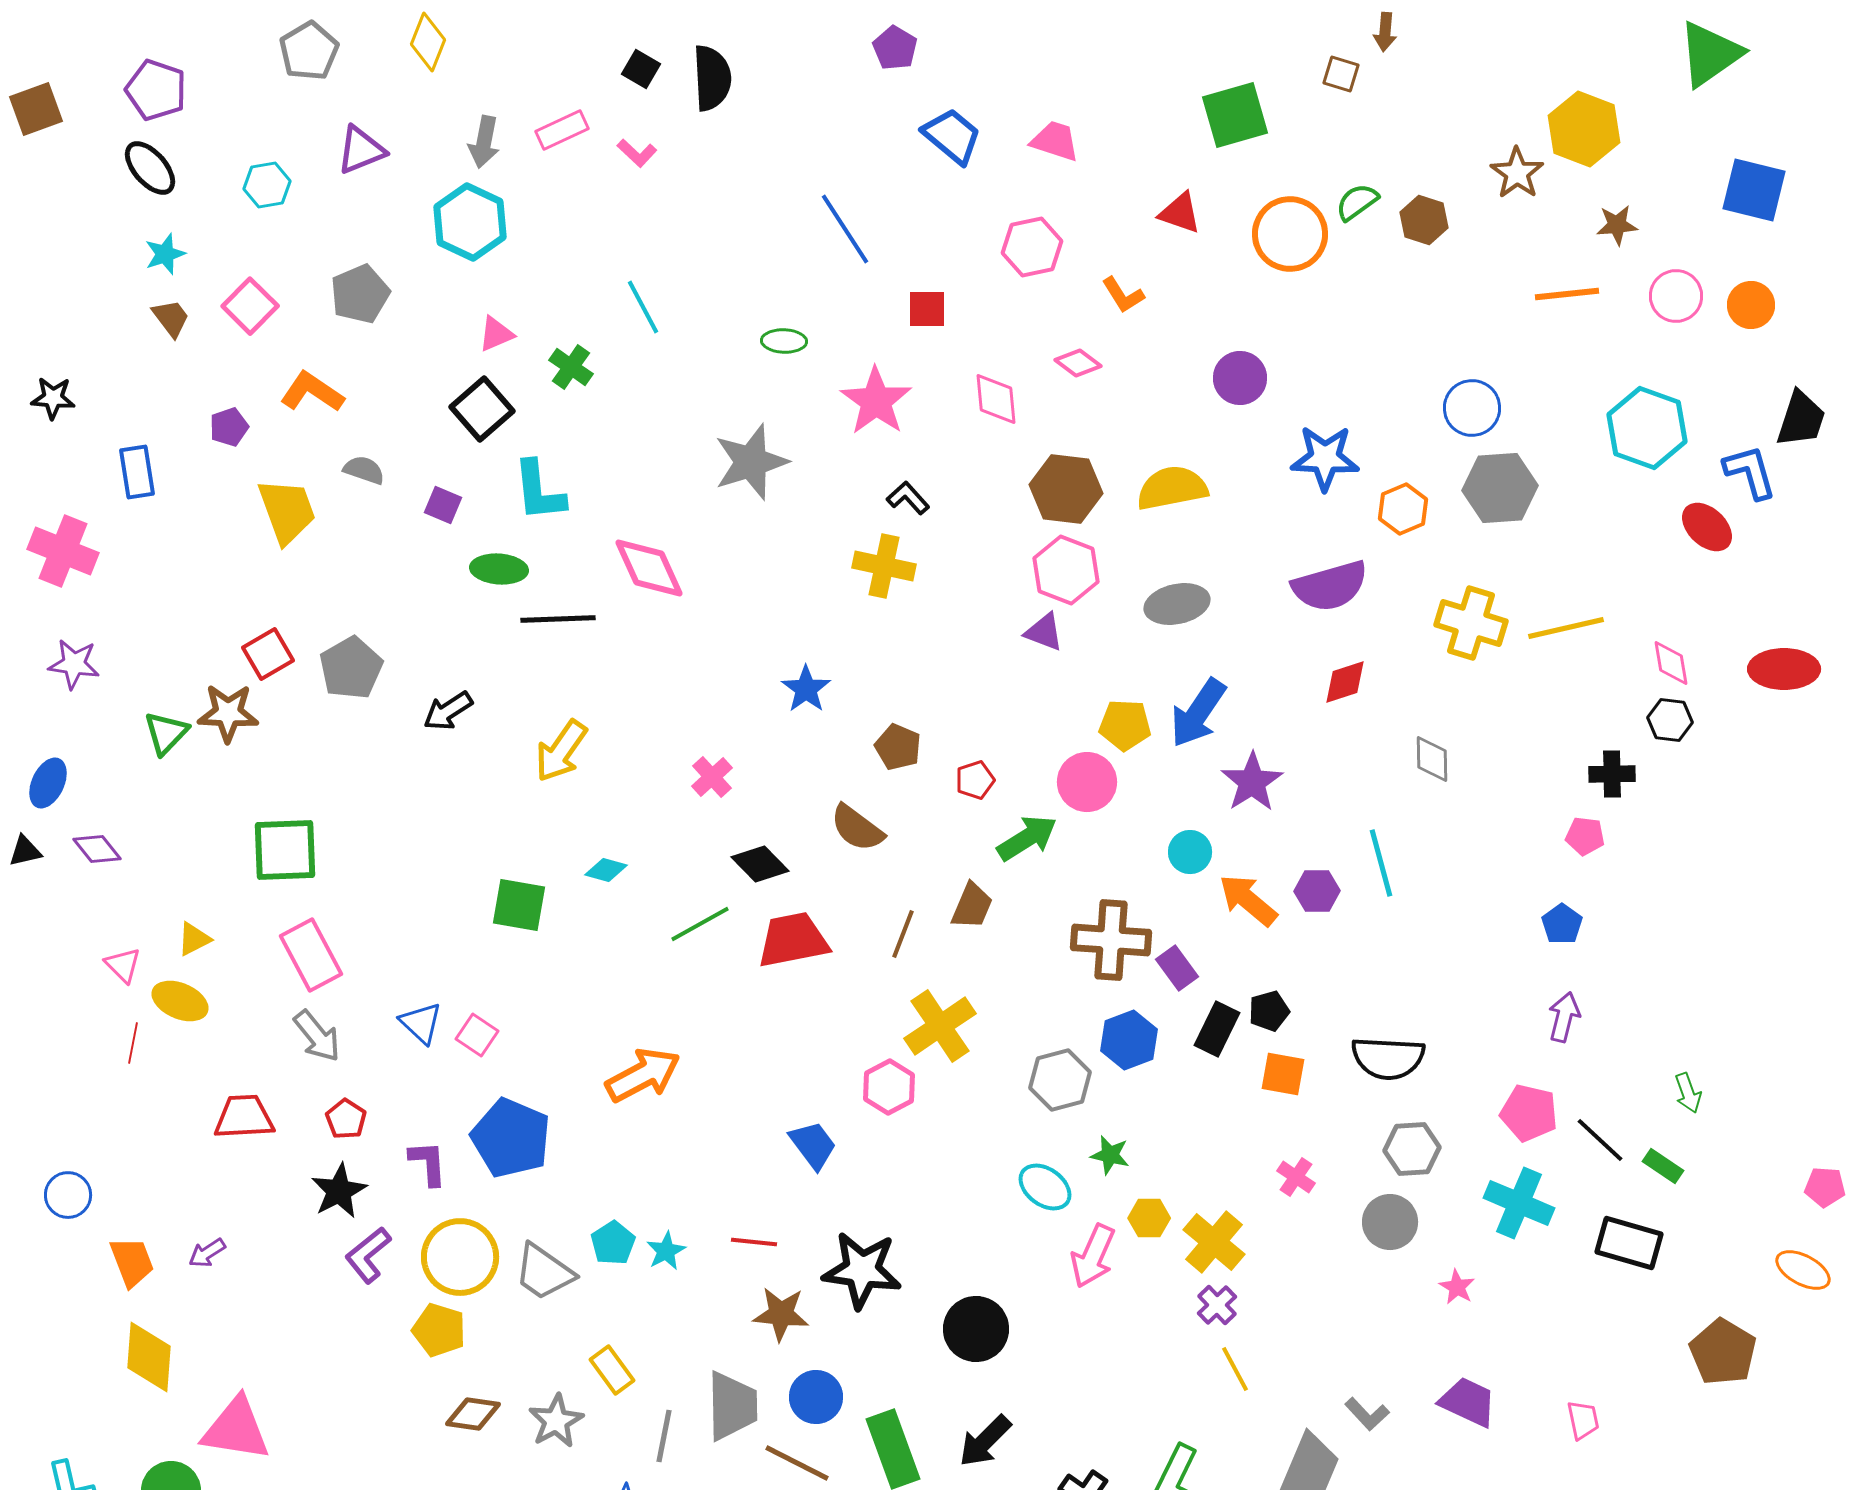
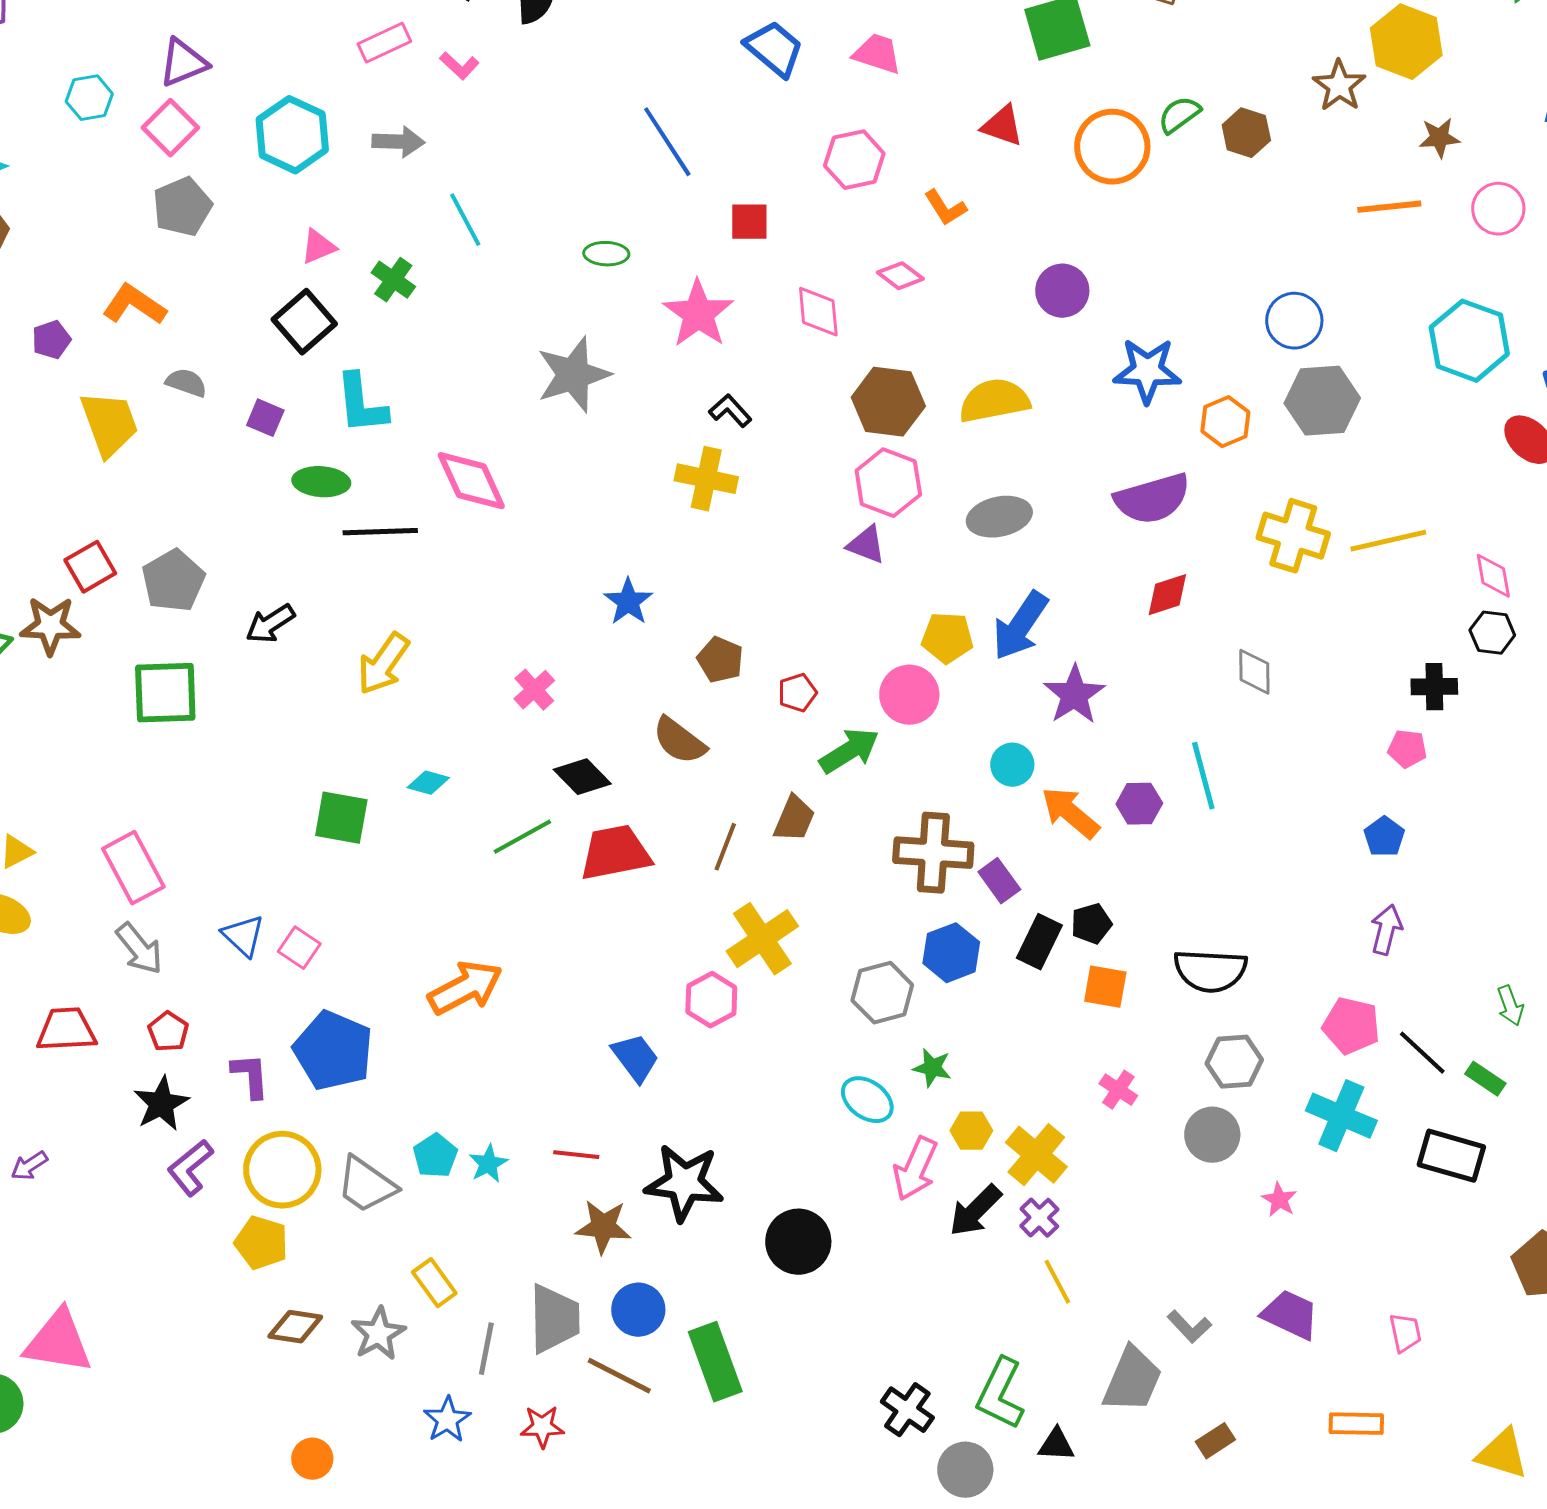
gray arrow: (484, 142) -> (398, 142), moved, turned -99
pink square: (250, 306) -> (170, 128), moved
green square: (285, 850) -> (165, 693), moved
black arrow: (985, 1441) -> (975, 1211), moved

